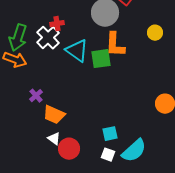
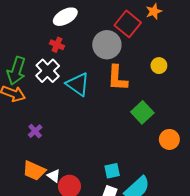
red cross: (57, 24) -> (57, 45), moved, turned 32
green square: (101, 59) -> (142, 112), moved, turned -35
orange trapezoid: (54, 115) -> (34, 171), moved

